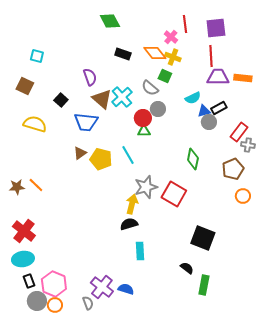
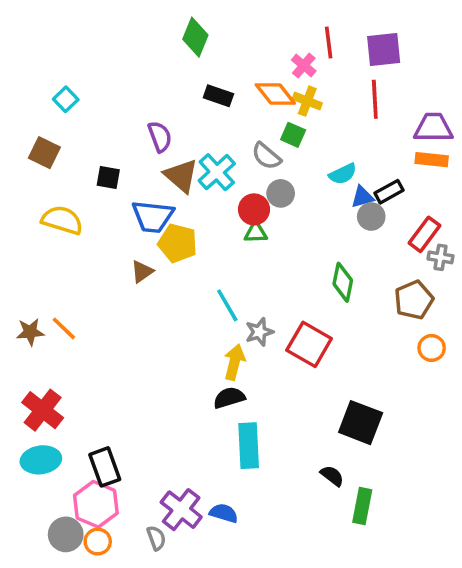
green diamond: (110, 21) -> (195, 37), turned 50
cyan square: (37, 56) -> (66, 99), turned 32
purple trapezoid: (218, 77) -> (433, 128), moved
orange rectangle: (243, 78) -> (432, 160), moved
black square: (61, 100) -> (108, 177), turned -32
cyan line: (128, 155) -> (227, 305), moved
yellow pentagon: (101, 159) -> (178, 243), moved
gray star: (146, 187) -> (259, 332), size x0.7
cyan rectangle: (140, 251) -> (249, 446), size x1.4
black rectangle: (29, 281) -> (105, 467), moved, size x1.5

